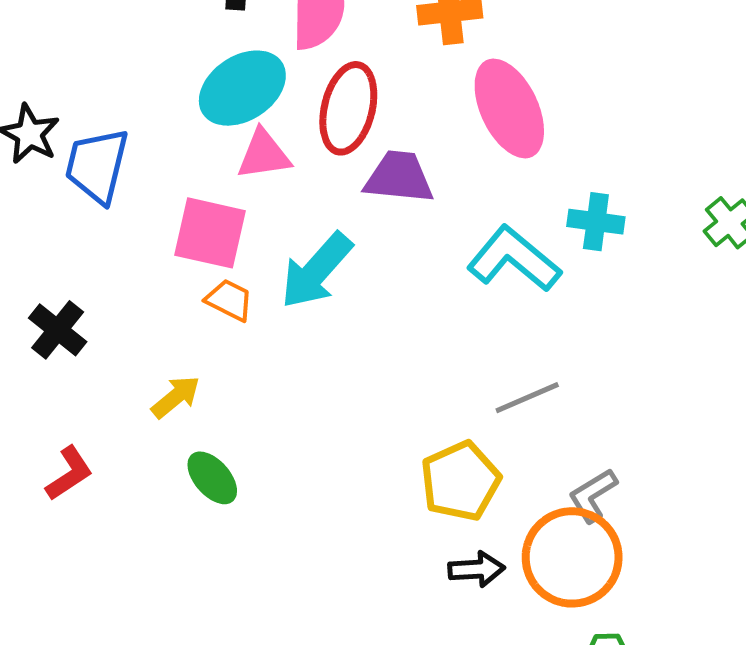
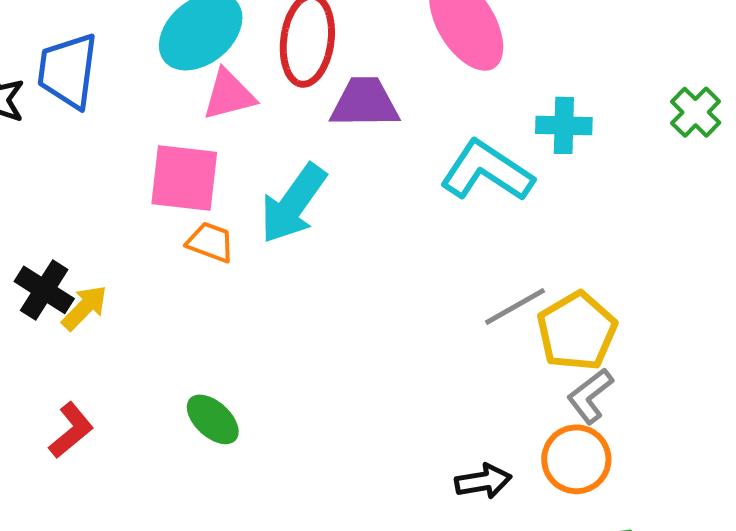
blue trapezoid: (97, 166) -> (68, 71), moved
yellow arrow: (176, 397) -> (84, 308), moved
yellow pentagon: (460, 481) -> (577, 331), moved
orange circle: (572, 557) -> (576, 459), size x0.7

